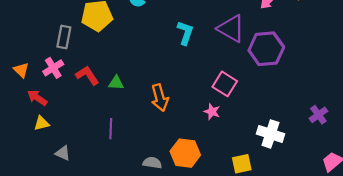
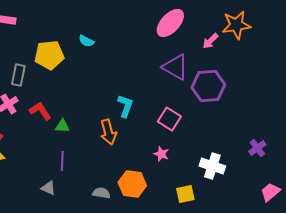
cyan L-shape: (185, 33) -> (125, 106), moved
green triangle: (116, 83) -> (62, 126), moved
pink star: (212, 112) -> (161, 154), moved
gray triangle: (63, 153) -> (48, 188), moved

